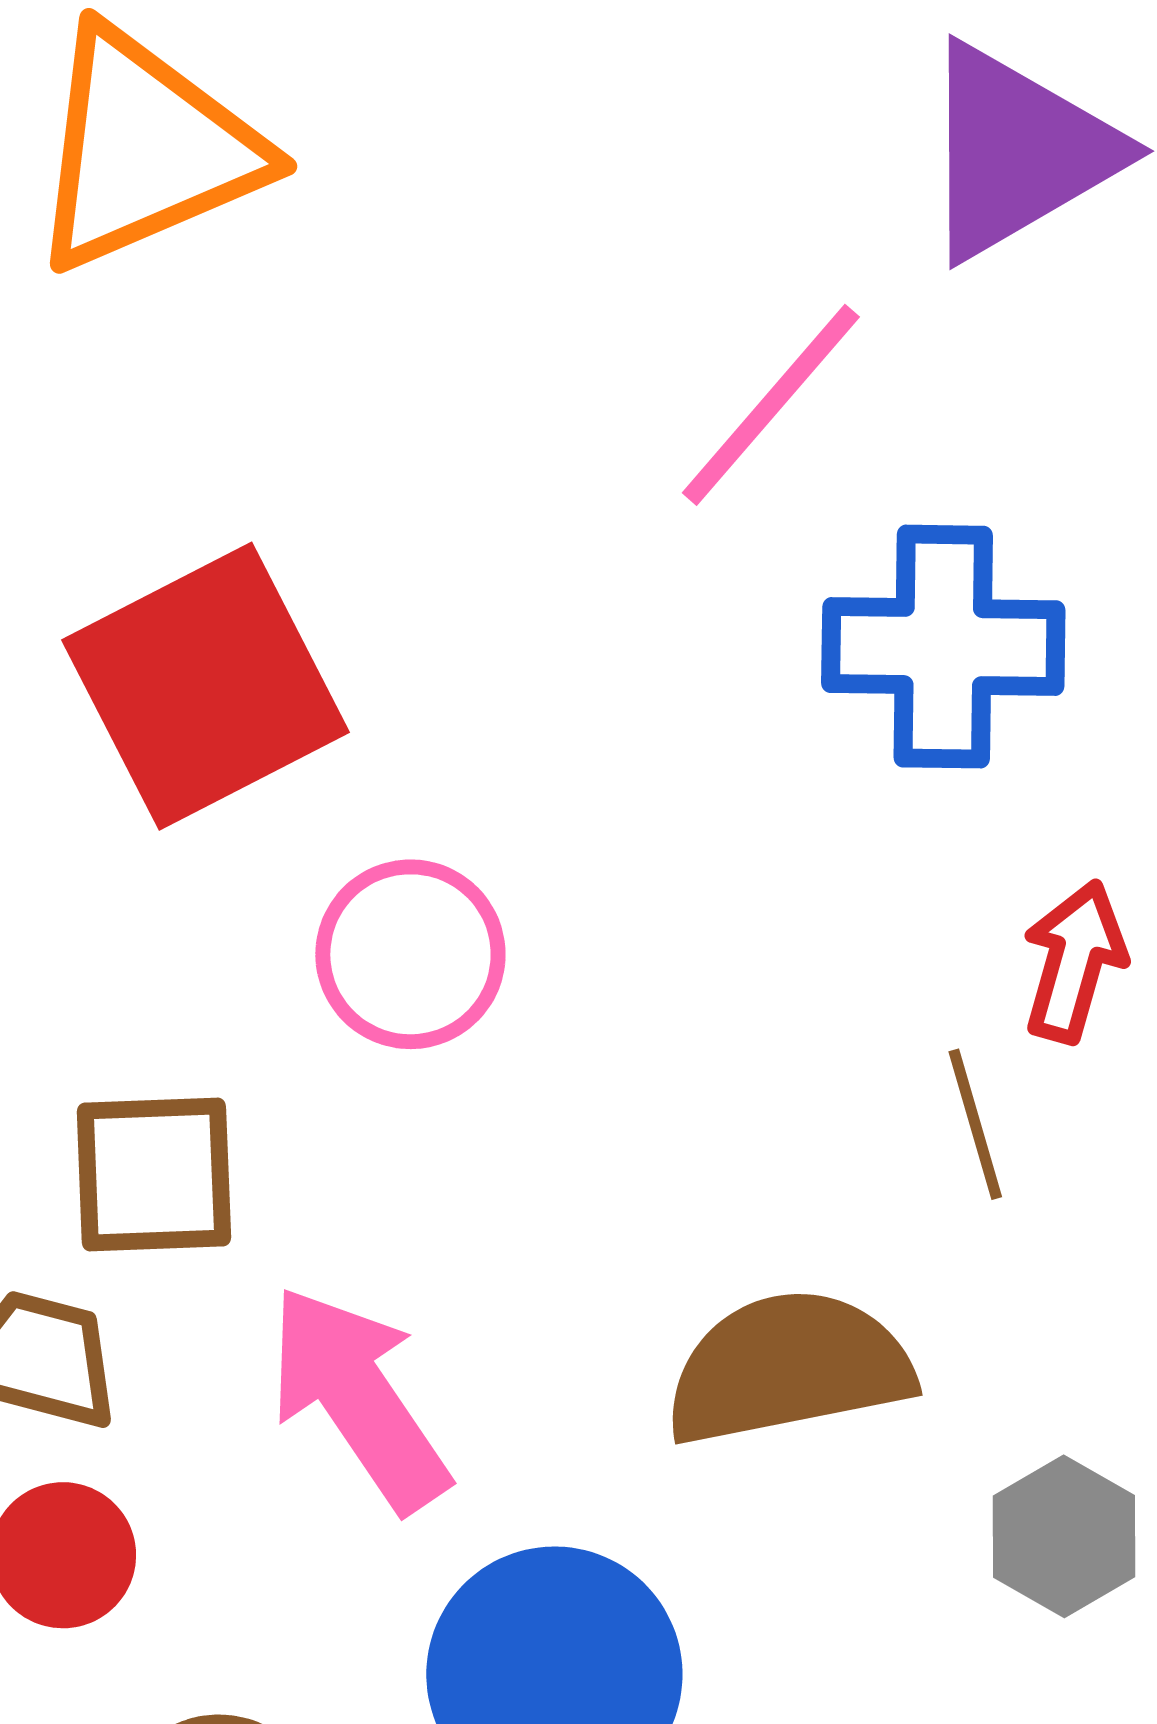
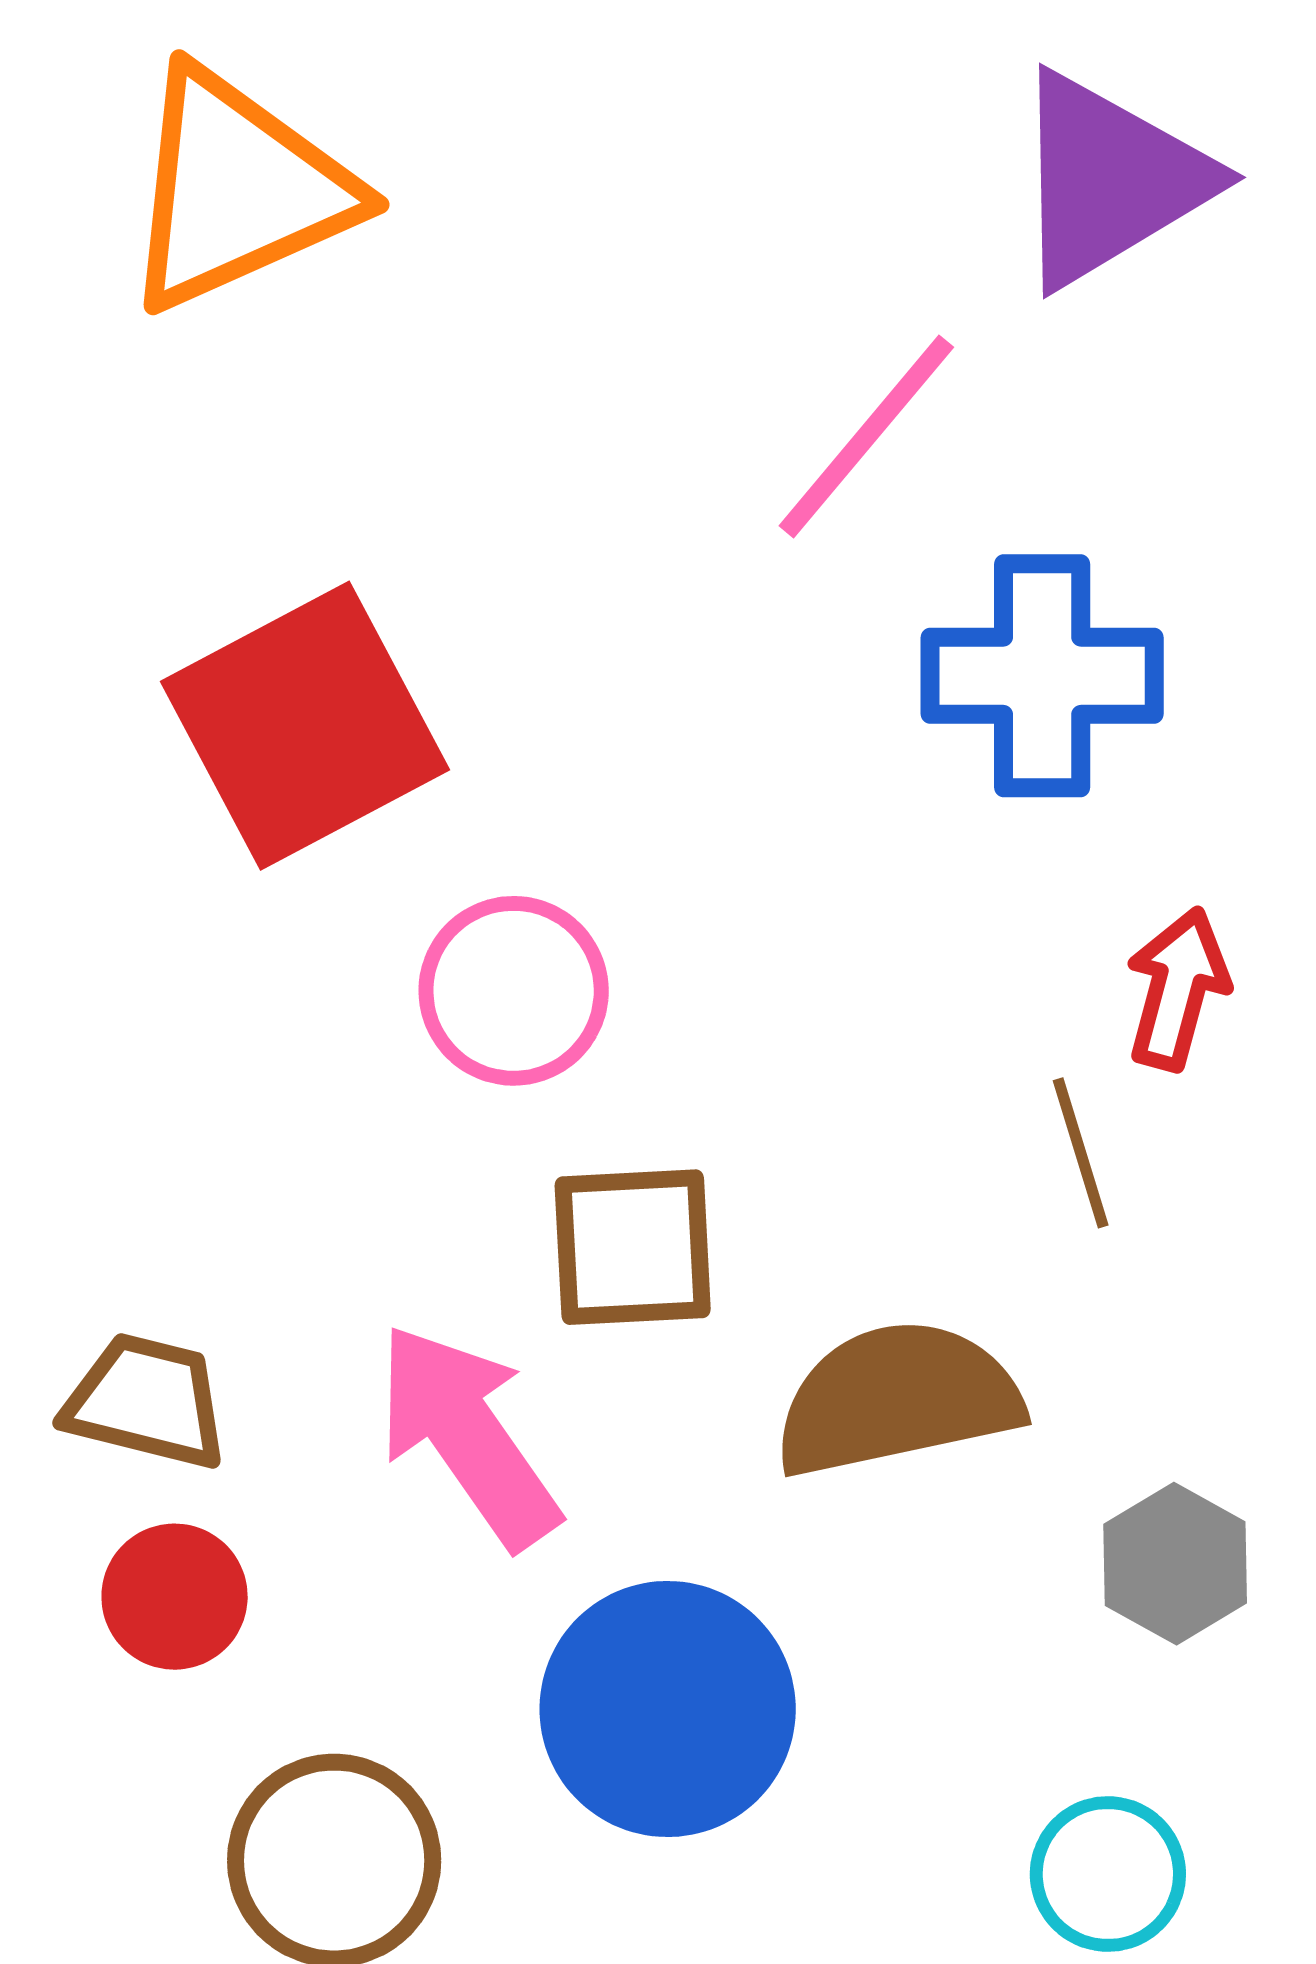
brown square: (154, 1174) -> (633, 1247), moved

